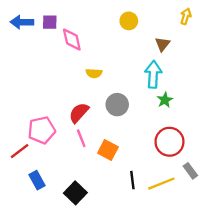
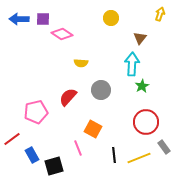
pink diamond: (72, 40) -> (62, 34), turned -45
pink line: (81, 138) -> (78, 148), moved
red line: (20, 151) -> (12, 139), moved
black square: (75, 193) -> (54, 166), moved, turned 30

